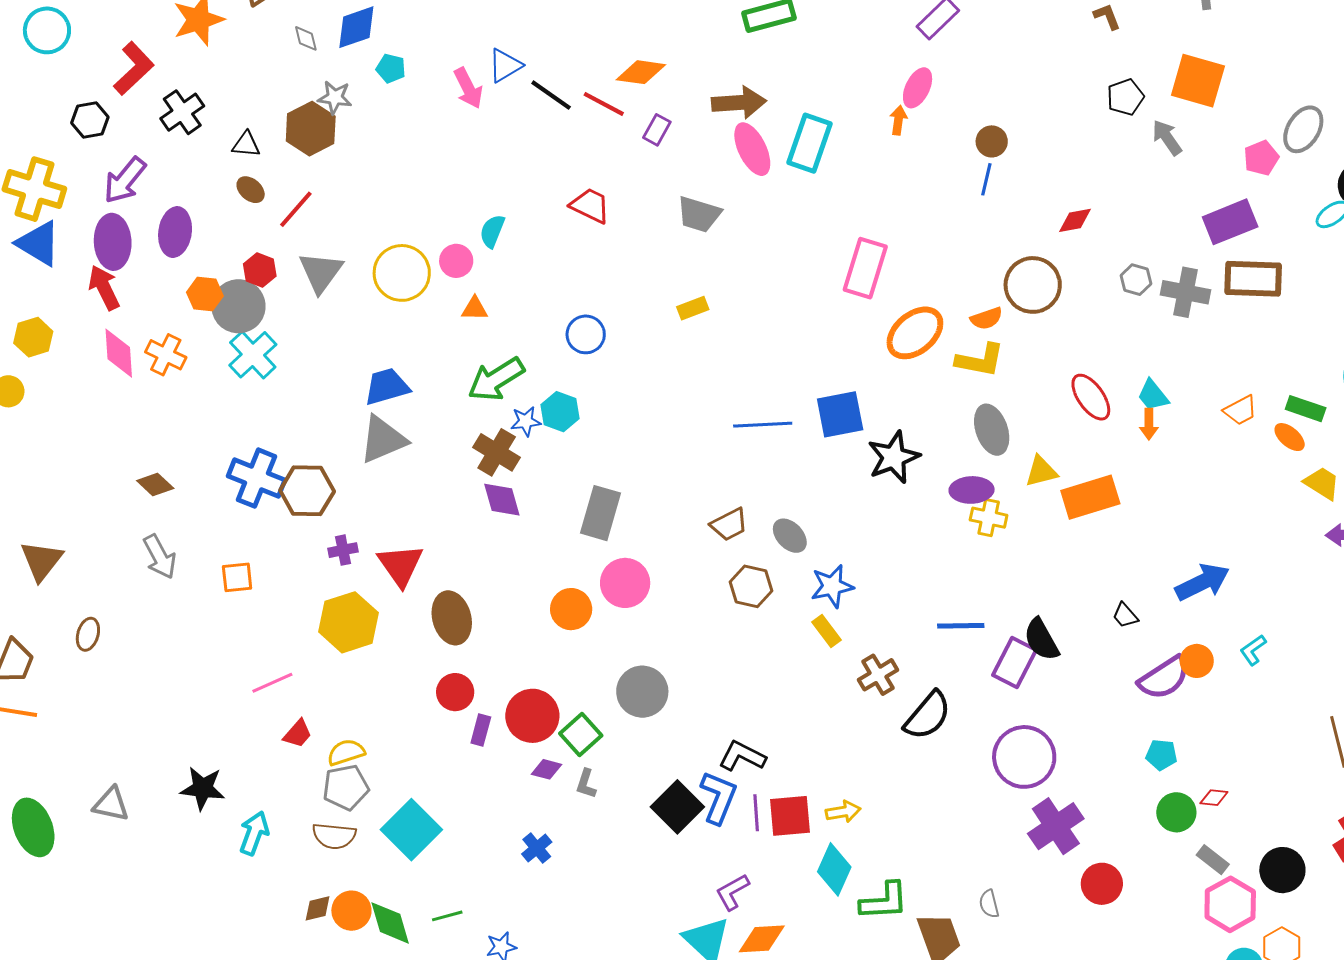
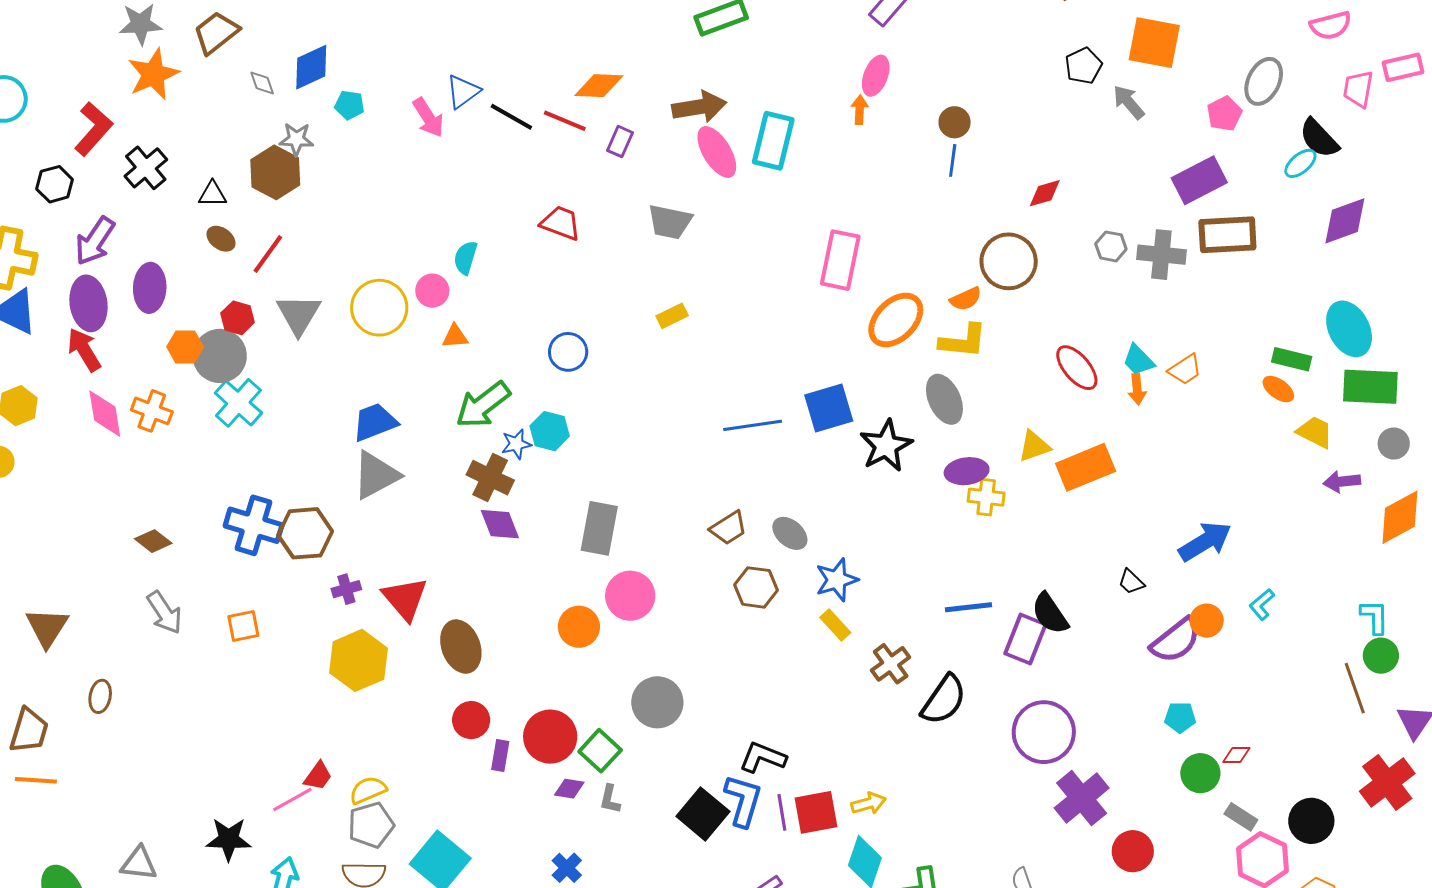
orange trapezoid: (1240, 410) -> (1185, 369), moved
gray ellipse: (992, 430) -> (944, 399), moved
pink line: (272, 683) -> (292, 799), moved

